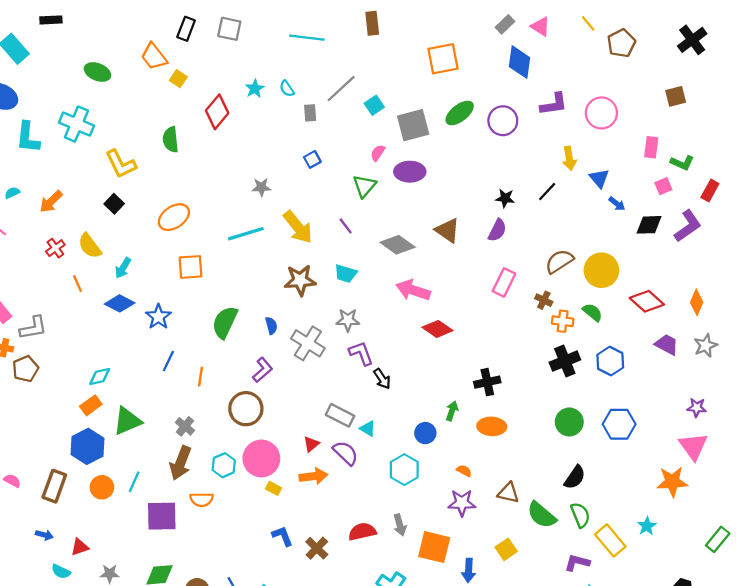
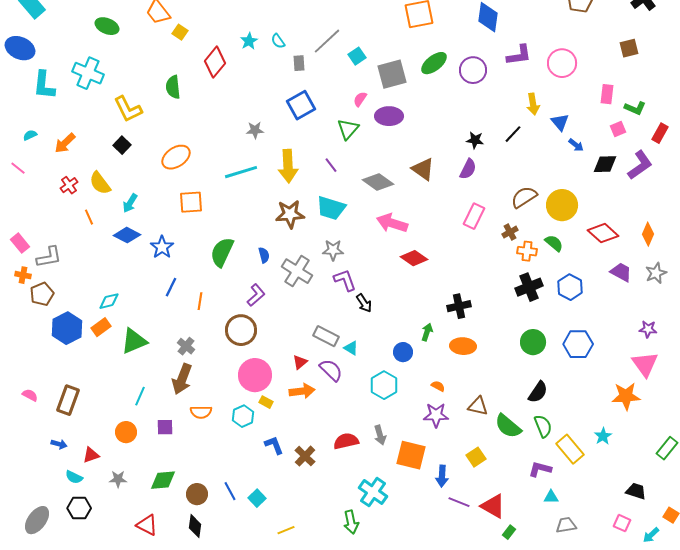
blue square: (312, 159) -> (301, 105), size x1.8
yellow arrow: (298, 227) -> (288, 166), turned 36
cyan trapezoid: (346, 274) -> (331, 208), size x1.4
brown cross: (544, 300) -> (510, 232), turned 35
blue hexagon: (88, 446) -> (67, 328), moved
cyan hexagon: (224, 465) -> (243, 416), moved
orange circle: (102, 487) -> (126, 432), moved
purple square: (162, 516) -> (165, 427), size x0.6

